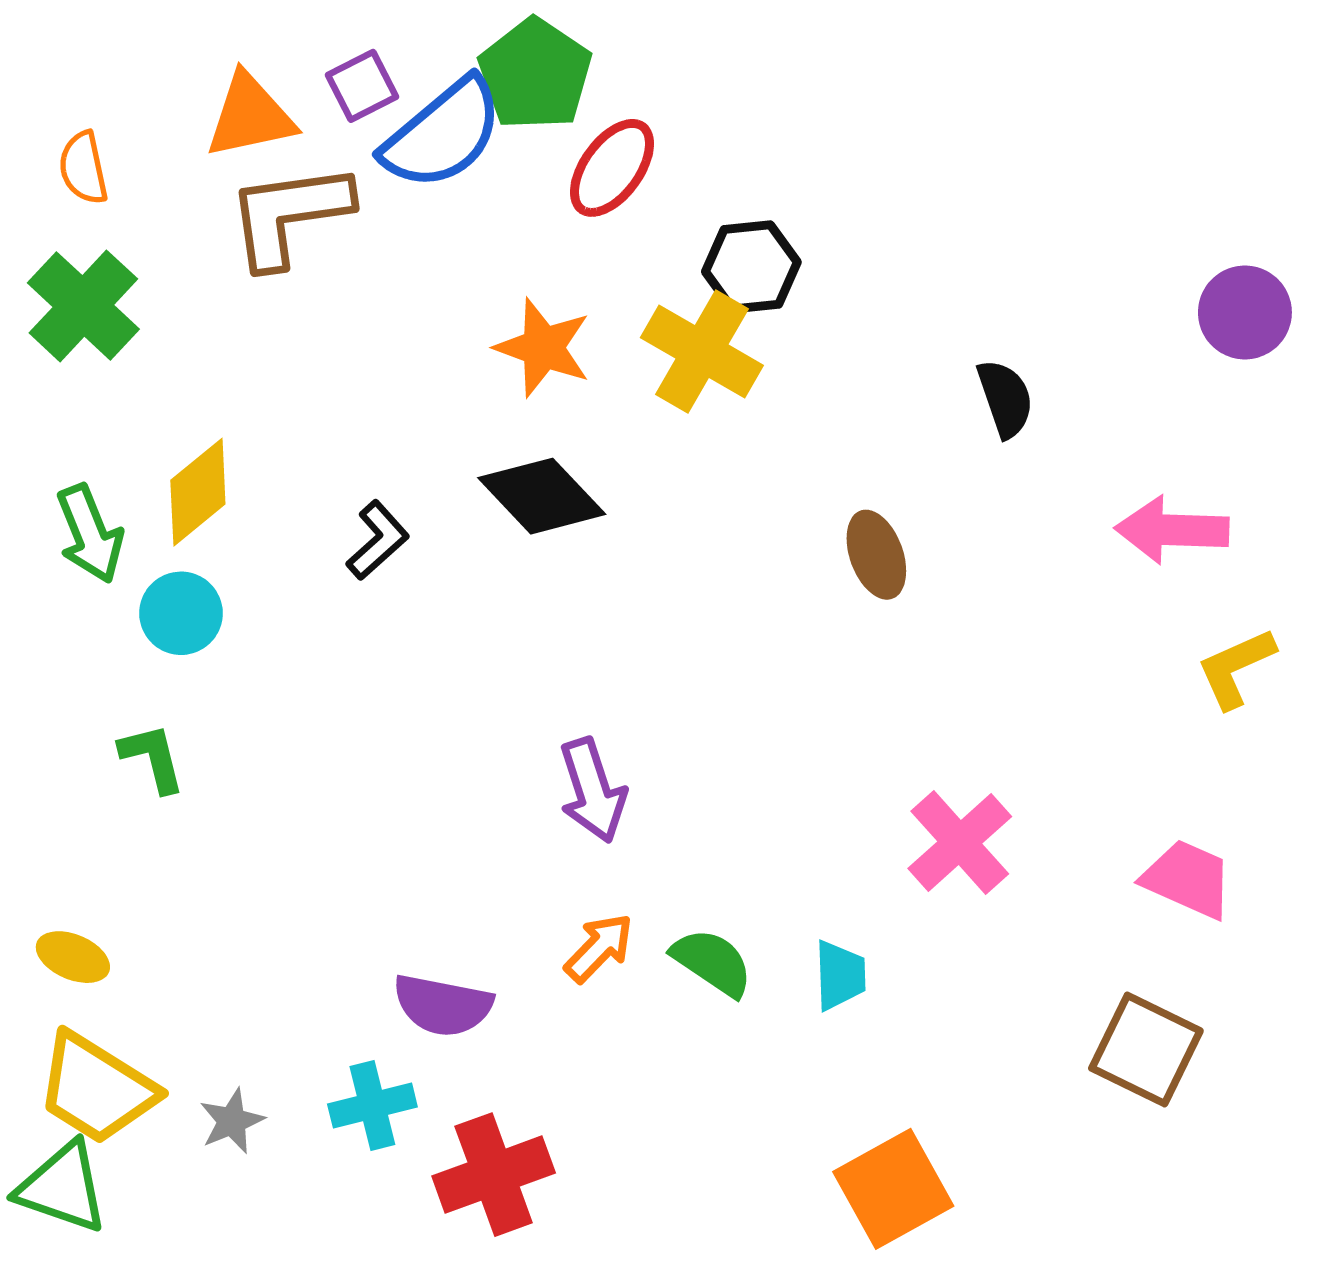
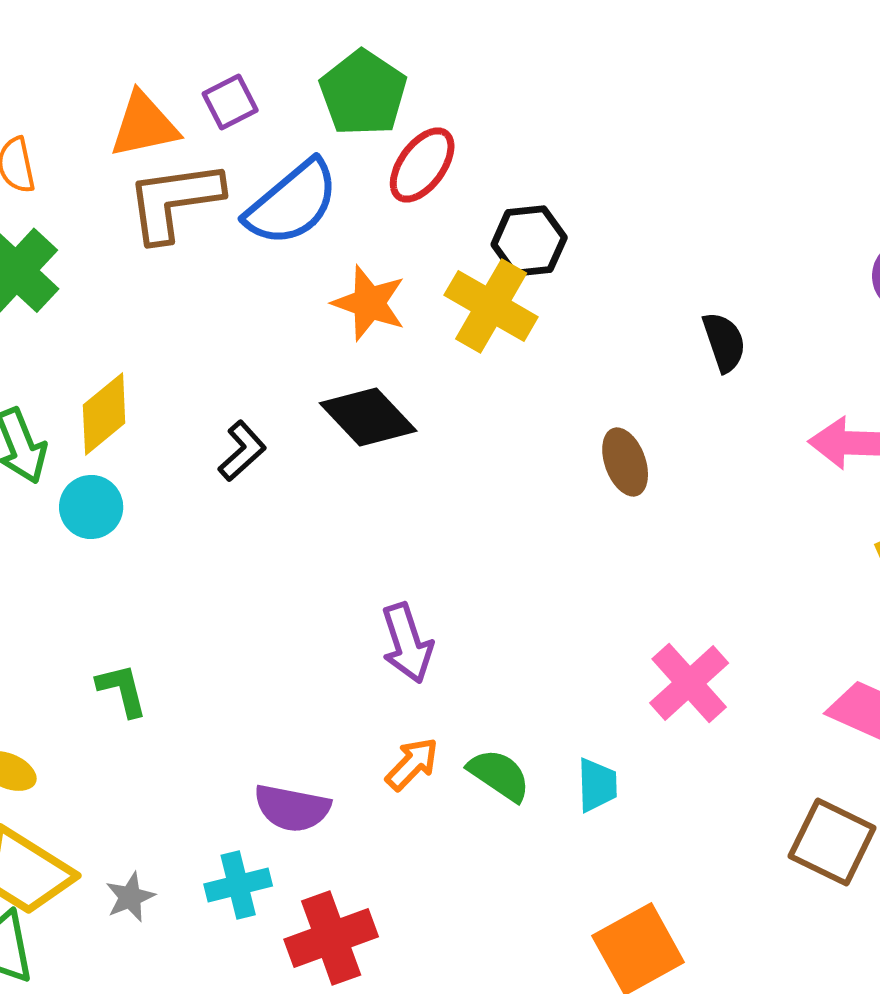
blue semicircle: (443, 134) -> (292, 203), moved
green L-shape: (152, 758) -> (122, 690), moved

